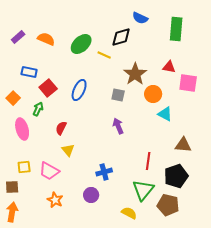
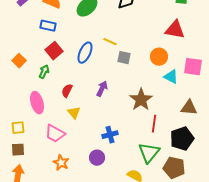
yellow line: (104, 55) -> (110, 42), moved
red triangle: (169, 67) -> (175, 30), size x1.5
blue rectangle: (29, 72) -> (48, 26), moved
brown star: (135, 74) -> (141, 100), moved
pink square: (188, 83) -> (193, 67), moved
purple arrow: (118, 126) -> (102, 89), moved, turned 49
pink ellipse: (22, 129) -> (37, 103), moved
yellow square: (24, 167) -> (18, 128), moved

